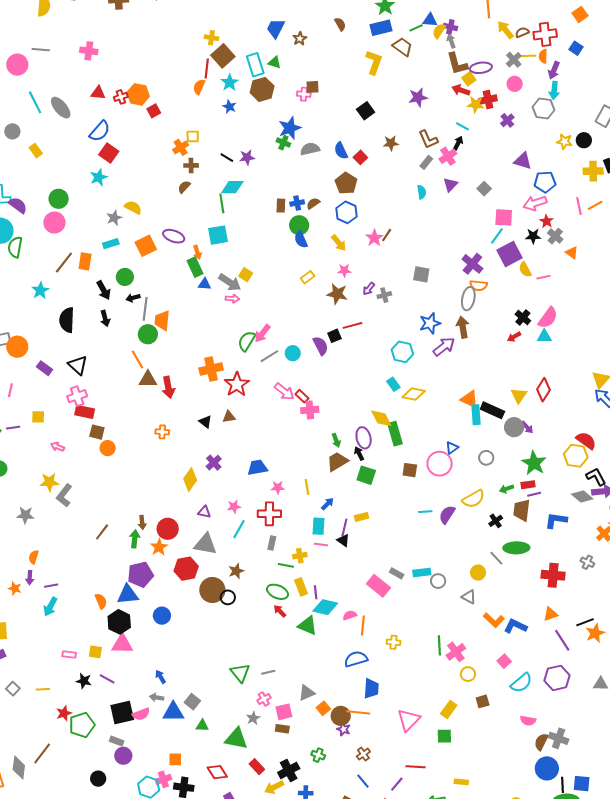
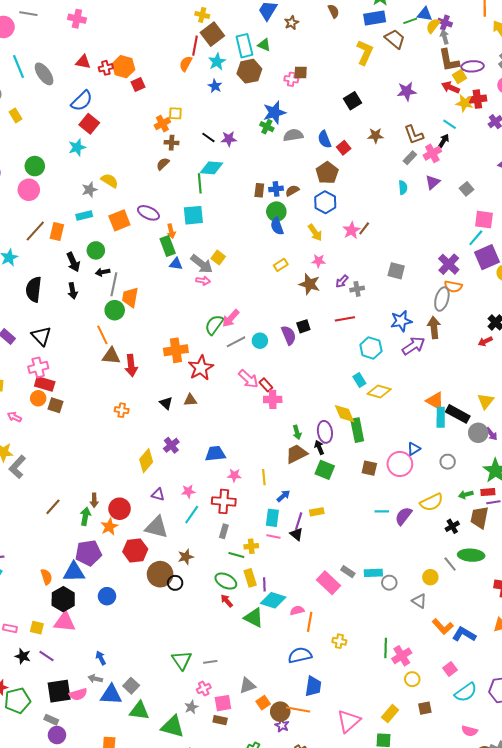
red line: (352, 325) -> (345, 319), moved
orange circle: (108, 448) -> (38, 398), moved
green triangle: (202, 726) -> (139, 711), size x1.5

